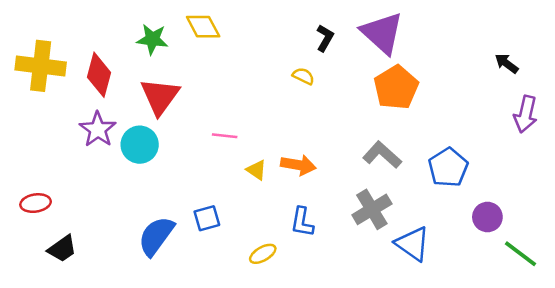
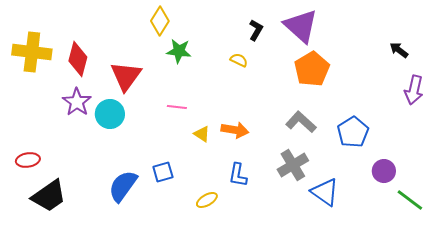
yellow diamond: (203, 27) -> (160, 21), turned 60
green star: (152, 39) -> (179, 51), moved
black trapezoid: (62, 249) -> (49, 196), size x1.5

